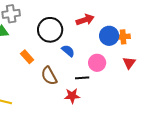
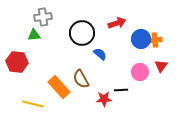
orange rectangle: (27, 57) -> (59, 87), moved, size x1.6
pink circle: (97, 63) -> (140, 72), moved
black line: (82, 78) -> (121, 90), moved

